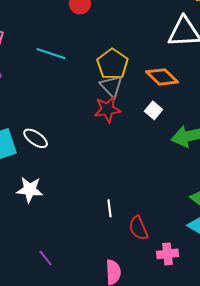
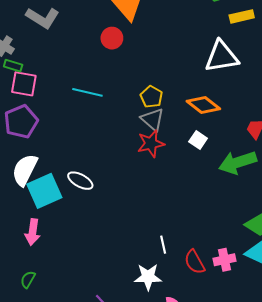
yellow pentagon: (113, 64) -> (151, 97), size x0.7
white star: (30, 190) -> (148, 277), moved
pink cross: (168, 254) -> (224, 260), moved

